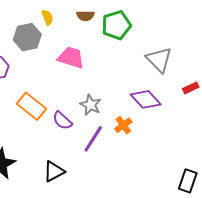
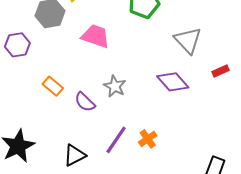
orange rectangle: (32, 106) -> (53, 86), size x0.7
orange cross: (123, 125) -> (148, 139), moved
purple line: (93, 139) -> (116, 140), moved

